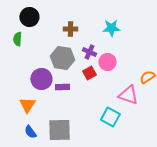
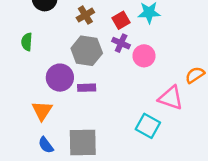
brown cross: (70, 29) -> (85, 15), moved, turned -32
green semicircle: (17, 39) -> (27, 42), moved
red square: (89, 73) -> (121, 20), moved

